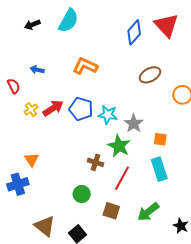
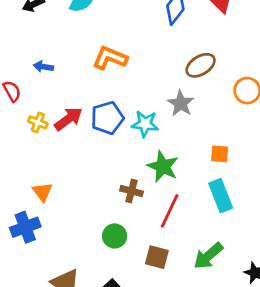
blue pentagon: (81, 109) -> (107, 118), turned -30
yellow cross: (31, 110) -> (38, 122), turned -32
gray star: (134, 123) -> (181, 103), moved

